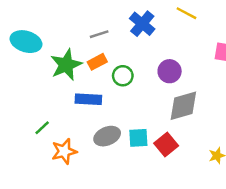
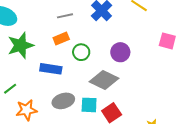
green star: (66, 65) -> (21, 45), moved
gray diamond: (183, 106) -> (104, 80), moved, turned 36

